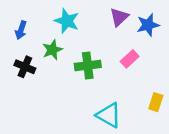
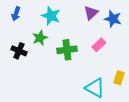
blue star: (148, 25) -> (113, 19), turned 30
blue arrow: (21, 30) -> (16, 14), moved
cyan triangle: (109, 115) -> (95, 88), moved

